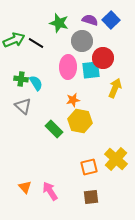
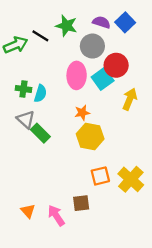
black line: (36, 43) -> (40, 36), moved
cyan square: (91, 70) -> (103, 79), turned -30
cyan semicircle: (36, 83) -> (40, 93), turned 49
green rectangle: (54, 129) -> (40, 133), moved
orange square: (89, 167) -> (100, 176), moved
brown square: (91, 197) -> (81, 203), moved

